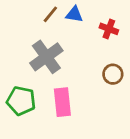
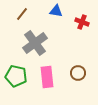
brown line: (50, 14) -> (22, 14), moved
brown circle: (113, 74) -> (78, 73), moved

